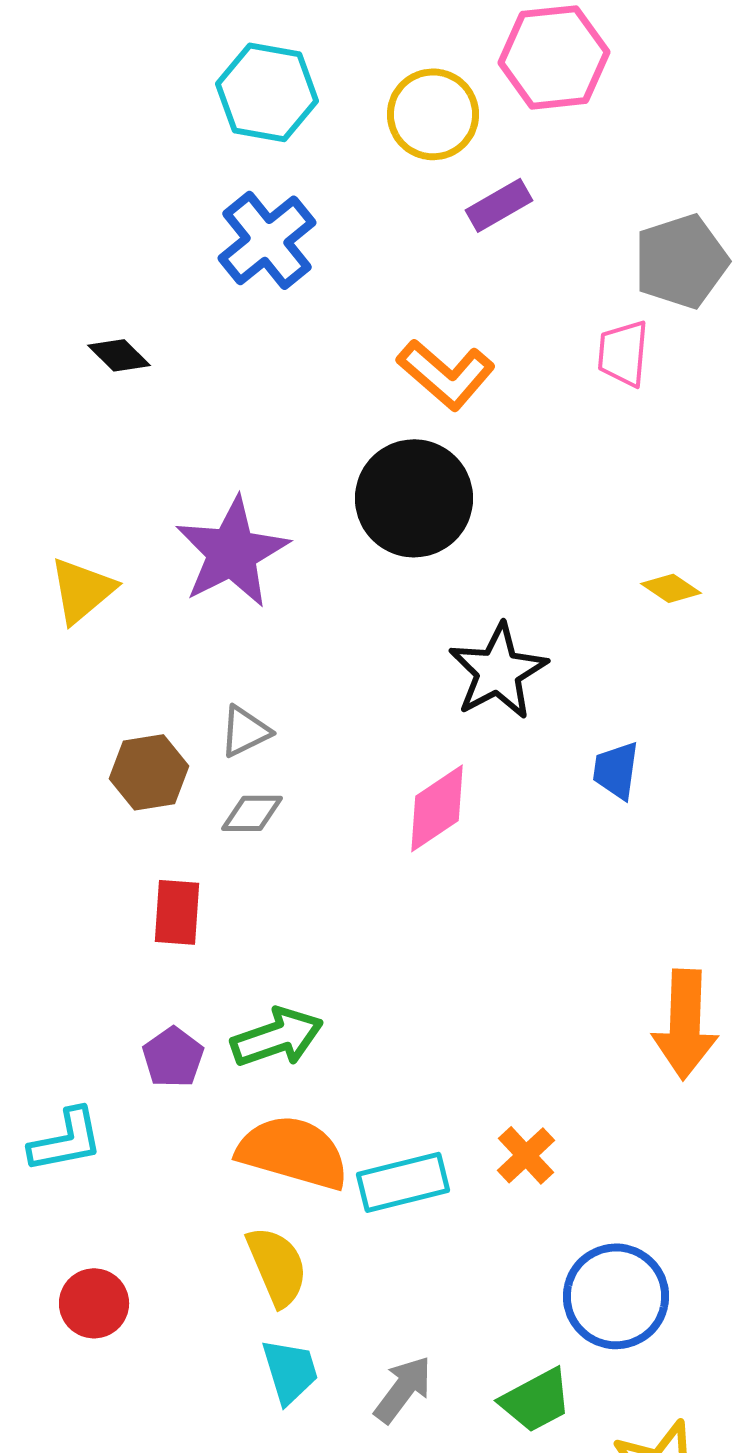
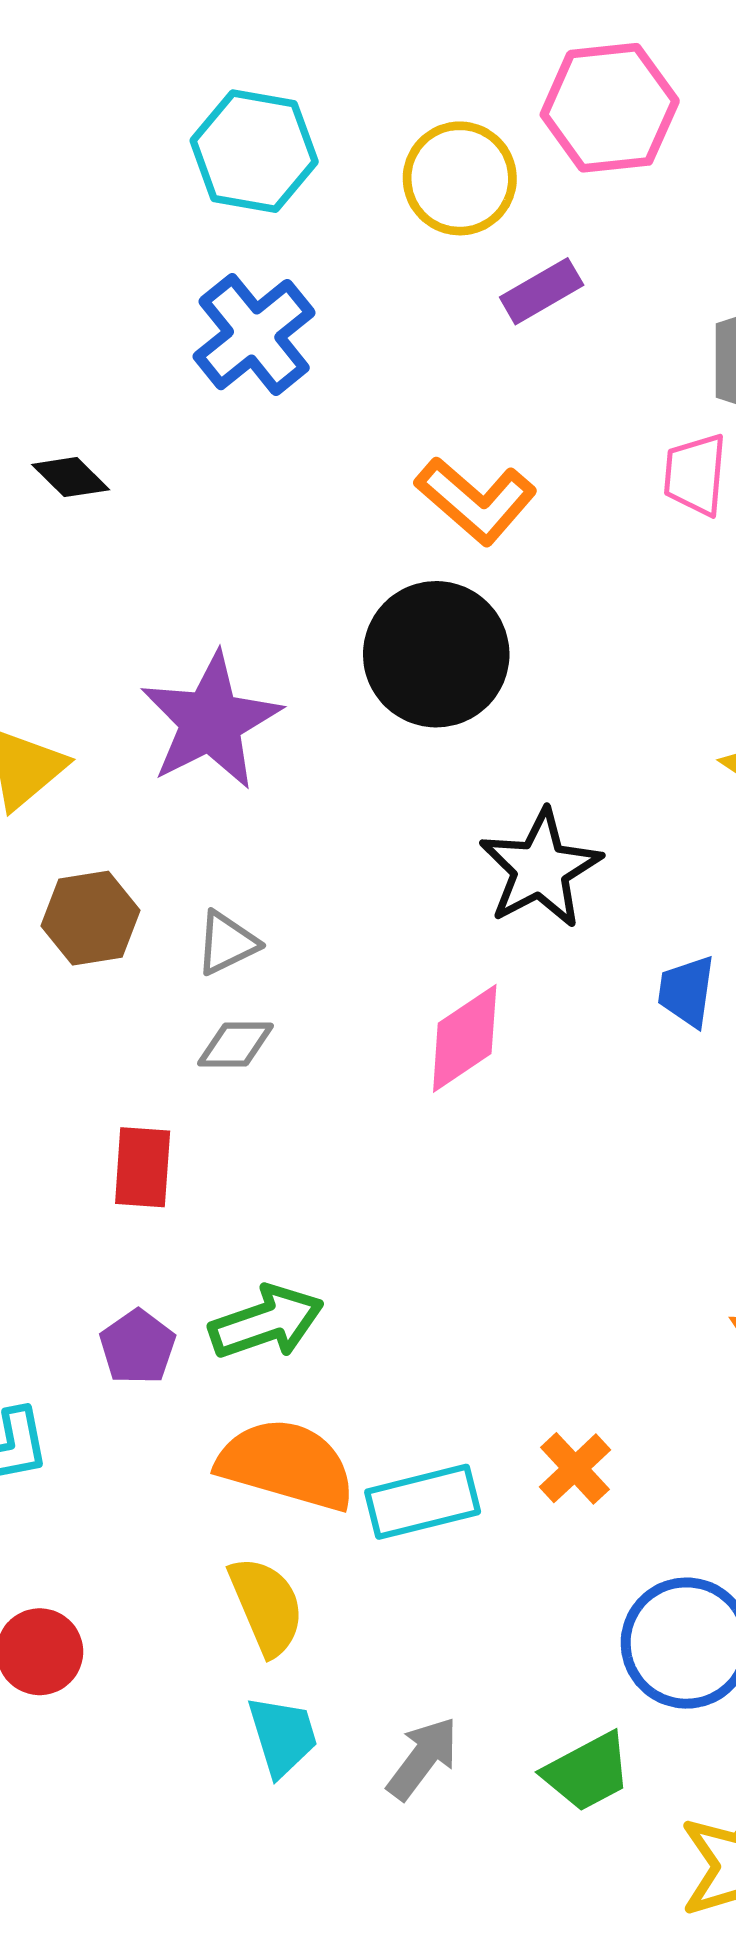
brown hexagon: (149, 772) -> (91, 918), moved

